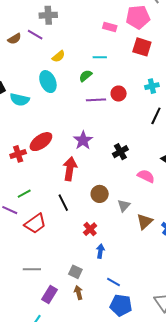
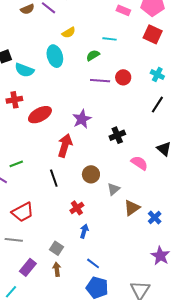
cyan cross: (152, 86) -> (157, 75), turned 32
red cross: (18, 154) -> (14, 100), moved
red trapezoid: (35, 224) -> (23, 212), moved

